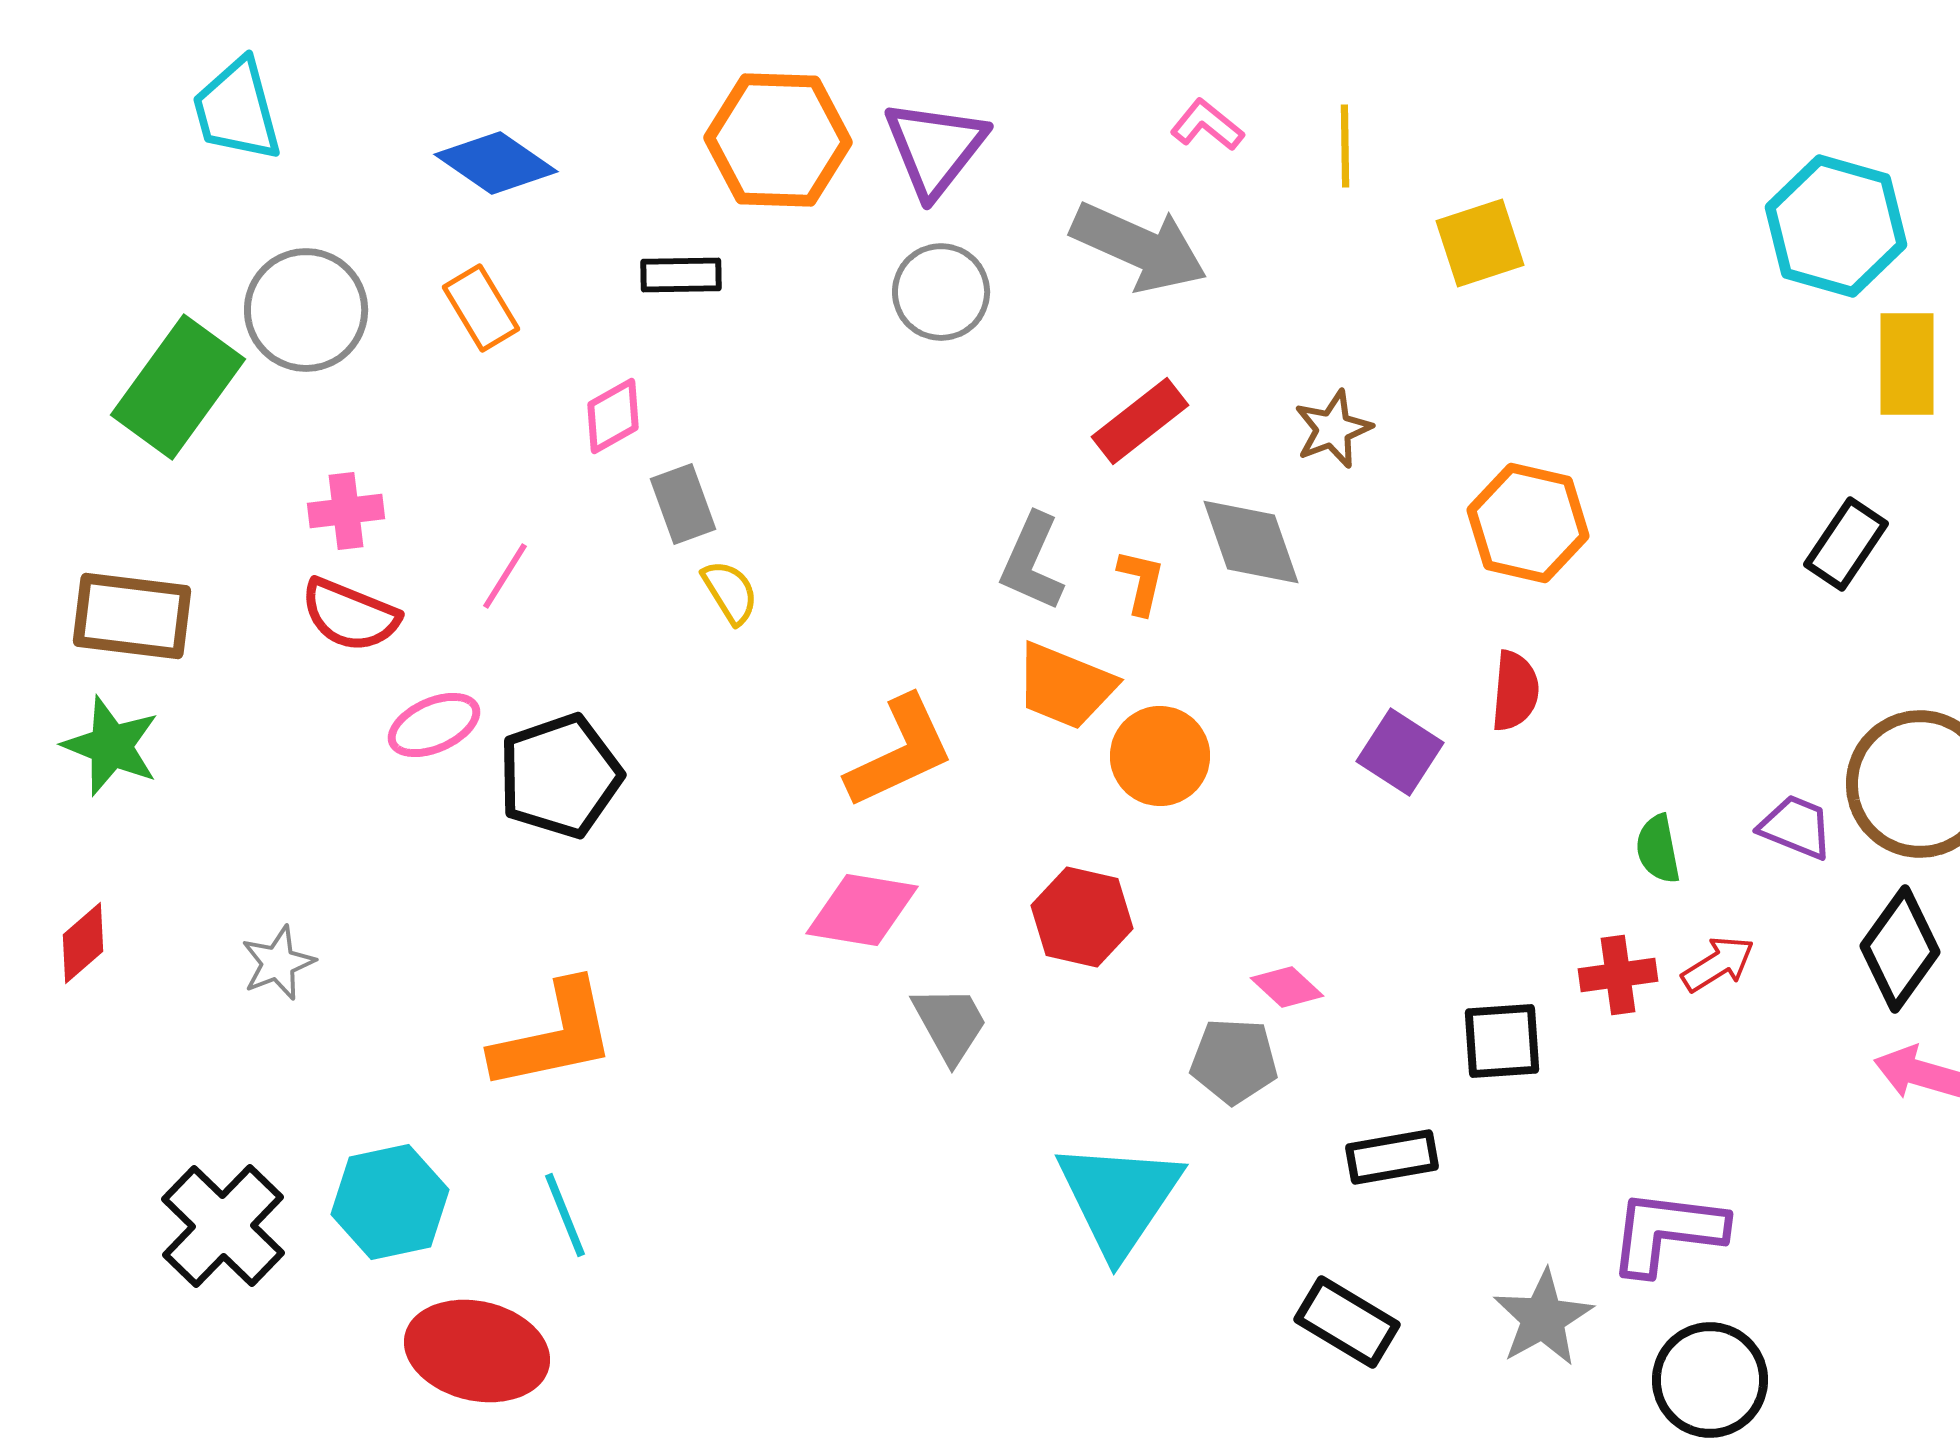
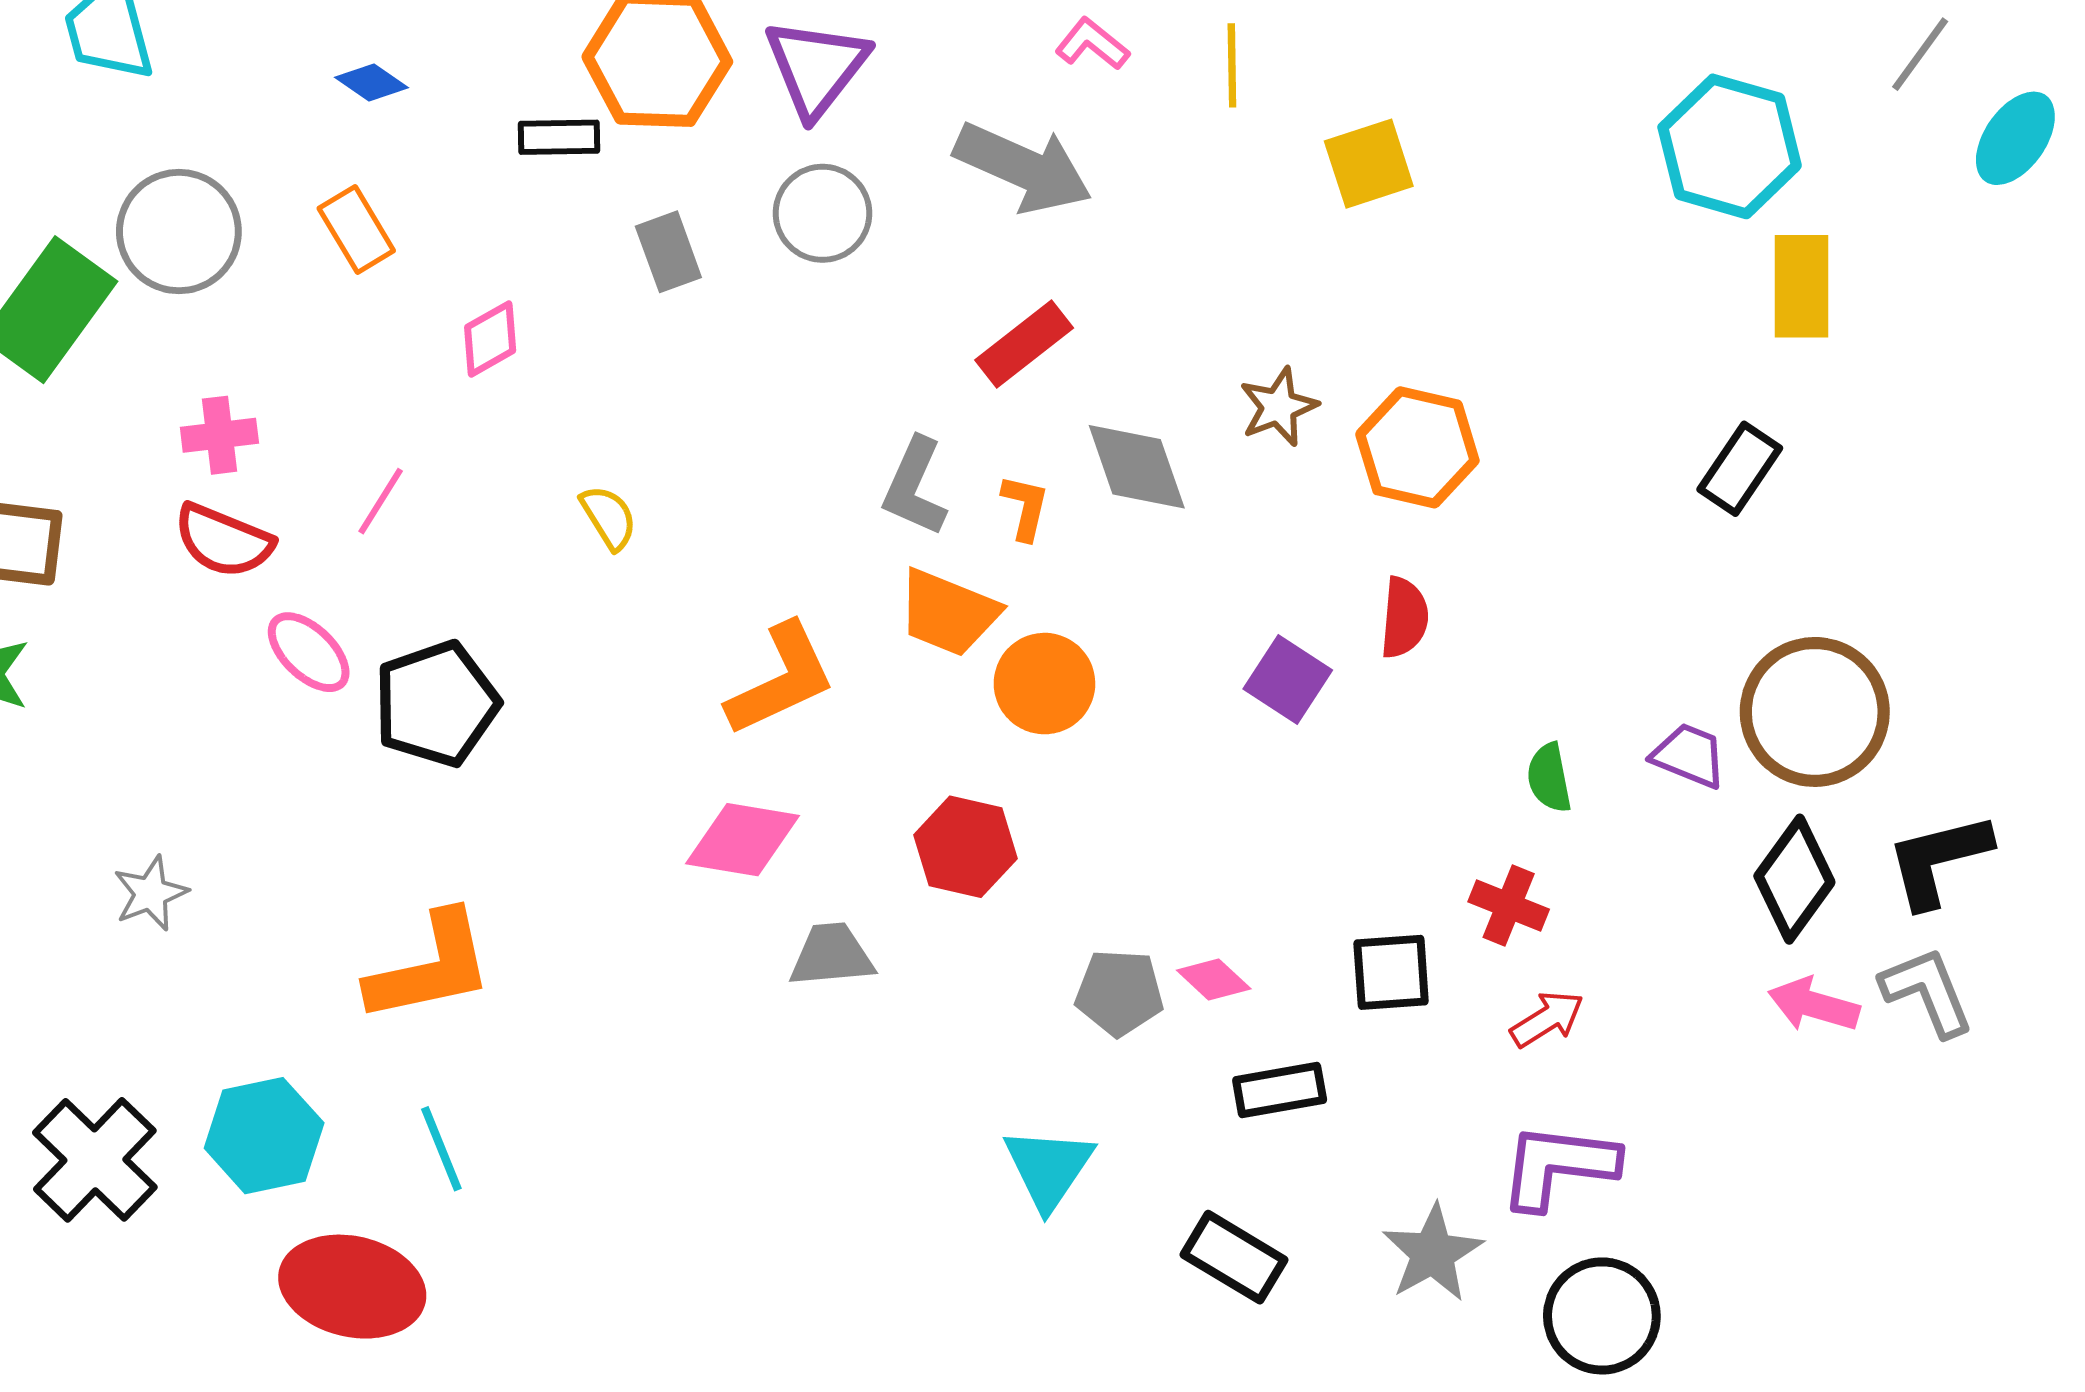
blue diamond: (496, 163) -> (372, 83), size x0.6
black rectangle: (681, 275) -> (559, 137), moved
brown star: (1333, 429) -> (1279, 407), moved
gray rectangle: (683, 504) -> (668, 252), moved
pink ellipse: (434, 725) -> (309, 652), turned 68
red arrow: (1718, 964) -> (1547, 1019), moved
red cross: (1618, 975) -> (1509, 906), turned 30
pink diamond: (1287, 987) -> (1214, 979), moved
gray trapezoid: (950, 1024) -> (832, 955), turned -66
cyan triangle: (1119, 1198) -> (1049, 1168), moved, size x0.7

